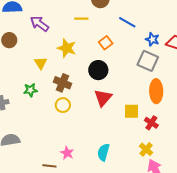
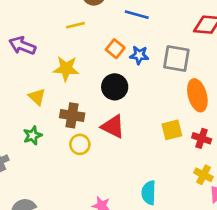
blue star: (152, 39) -> (139, 55), moved
red triangle: (103, 98) -> (113, 127), moved, turned -30

